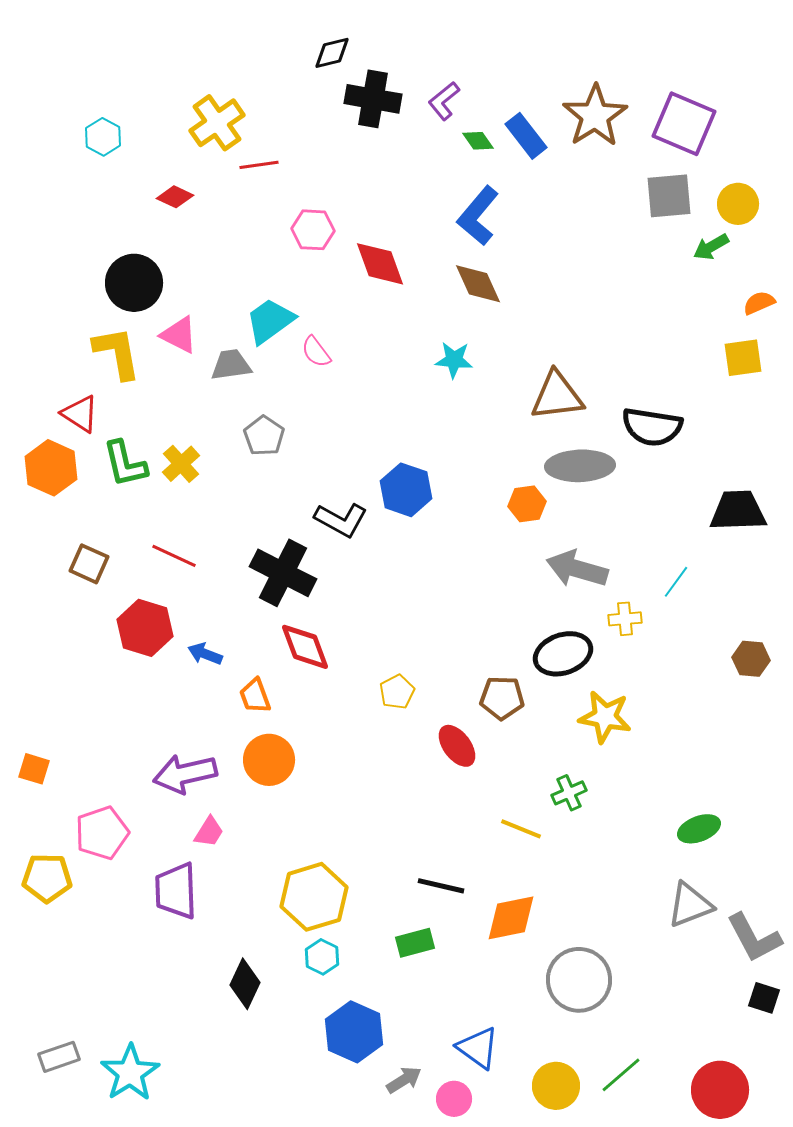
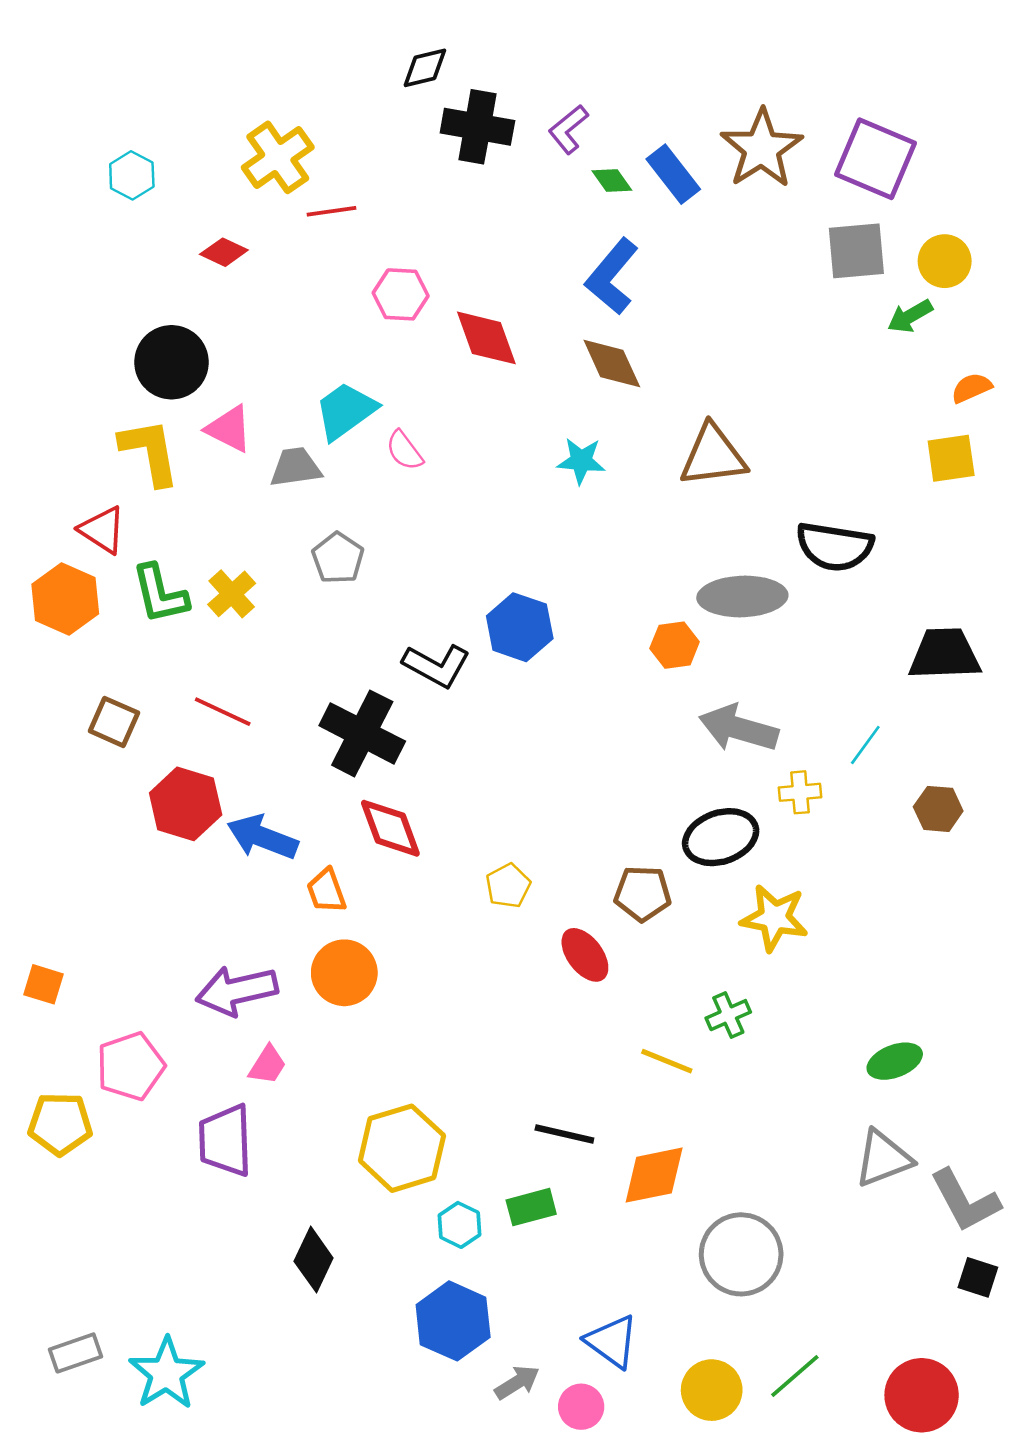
brown triangle: (557, 396) -> (713, 456), moved
blue arrow: (205, 654) -> (262, 837), size x1.6
brown hexagon: (751, 659) -> (938, 809), moved
cyan hexagon: (322, 957) -> (460, 1225), moved

